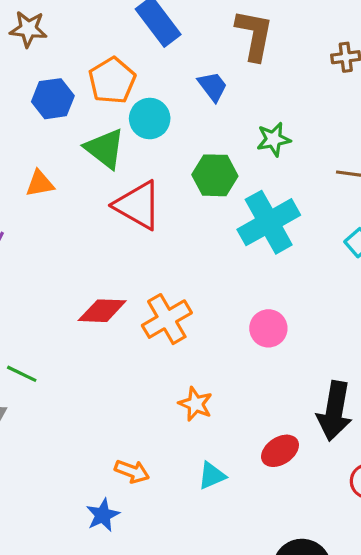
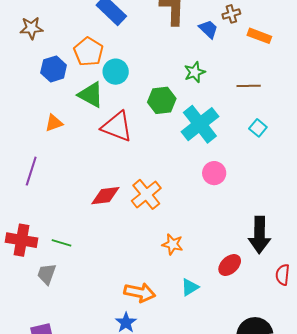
blue trapezoid: (213, 86) -> (208, 29), moved
pink circle: (268, 328) -> (214, 173), moved
orange arrow: (132, 471) -> (140, 292), size x1.4

